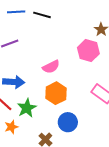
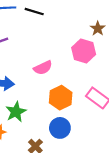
orange hexagon: (56, 93) -> (61, 98), moved

